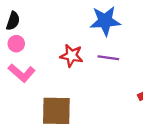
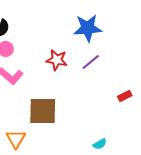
purple line: (108, 58) -> (91, 62), turned -48

